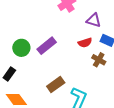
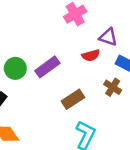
red semicircle: (85, 43) -> (91, 55), moved
brown rectangle: (56, 85) -> (73, 99), moved

